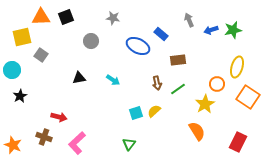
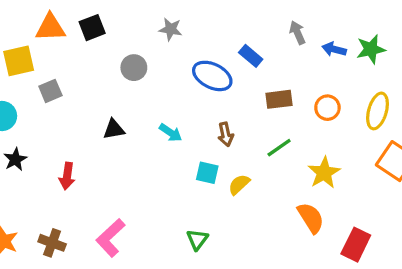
blue arrow: (211, 30) -> (334, 49), turned 32
gray square: (41, 55) -> (50, 91), turned 32
brown arrow: (157, 83) -> (226, 134), moved
orange circle: (217, 84) -> (327, 108), moved
cyan square: (136, 113) -> (207, 173), moved, turned 32
red arrow: (59, 117) -> (67, 176), moved, turned 84
brown cross: (44, 137) -> (52, 243), moved
red rectangle: (238, 142) -> (356, 245), moved

